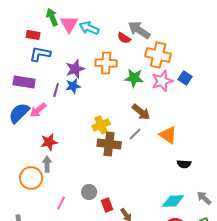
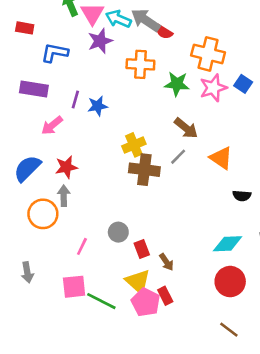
gray arrow: (139, 30) -> (146, 20), moved
red rectangle: (33, 35) -> (25, 28), moved
purple star: (75, 69) -> (100, 41), moved
blue star: (73, 86) -> (98, 106), moved
blue semicircle: (19, 113) -> (27, 168), moved

